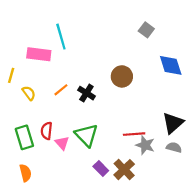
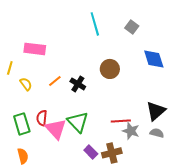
cyan line: (61, 37) -> (95, 24), moved
pink triangle: (62, 143) -> (56, 129), size x1.6
brown cross: (124, 170) -> (112, 153), turned 30

